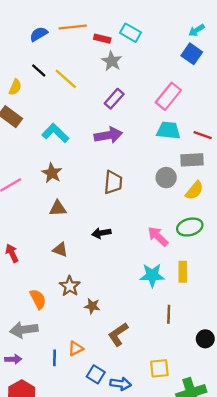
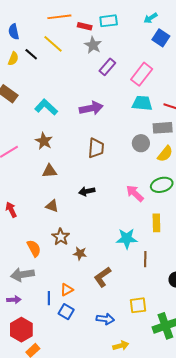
cyan arrow: (196, 30) -> (151, 18), moved
cyan rectangle: (131, 33) -> (109, 21), turned -36
blue semicircle: (39, 34) -> (14, 32), moved, turned -70
yellow line: (66, 79) -> (53, 44), moved
yellow semicircle: (15, 87) -> (13, 59), moved
purple rectangle: (114, 99) -> (107, 67), moved
cyan star: (152, 275) -> (127, 239), moved
blue square: (96, 374) -> (66, 312), moved

